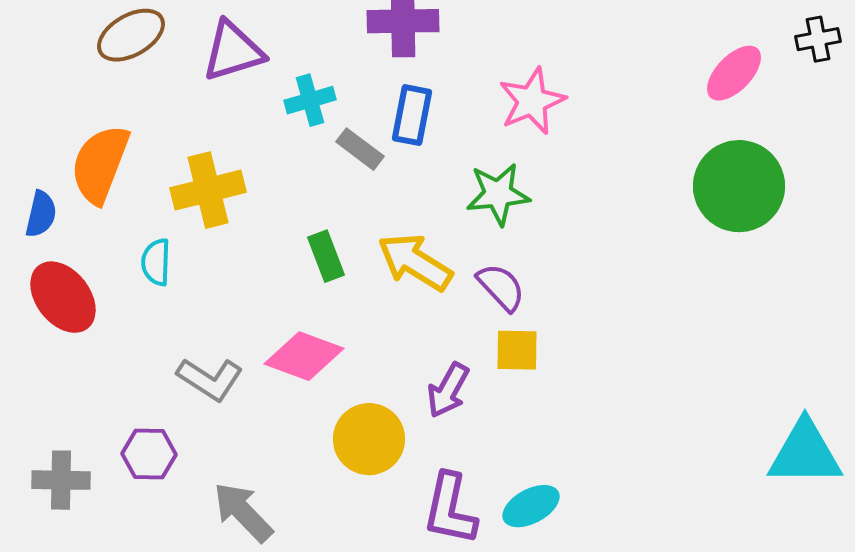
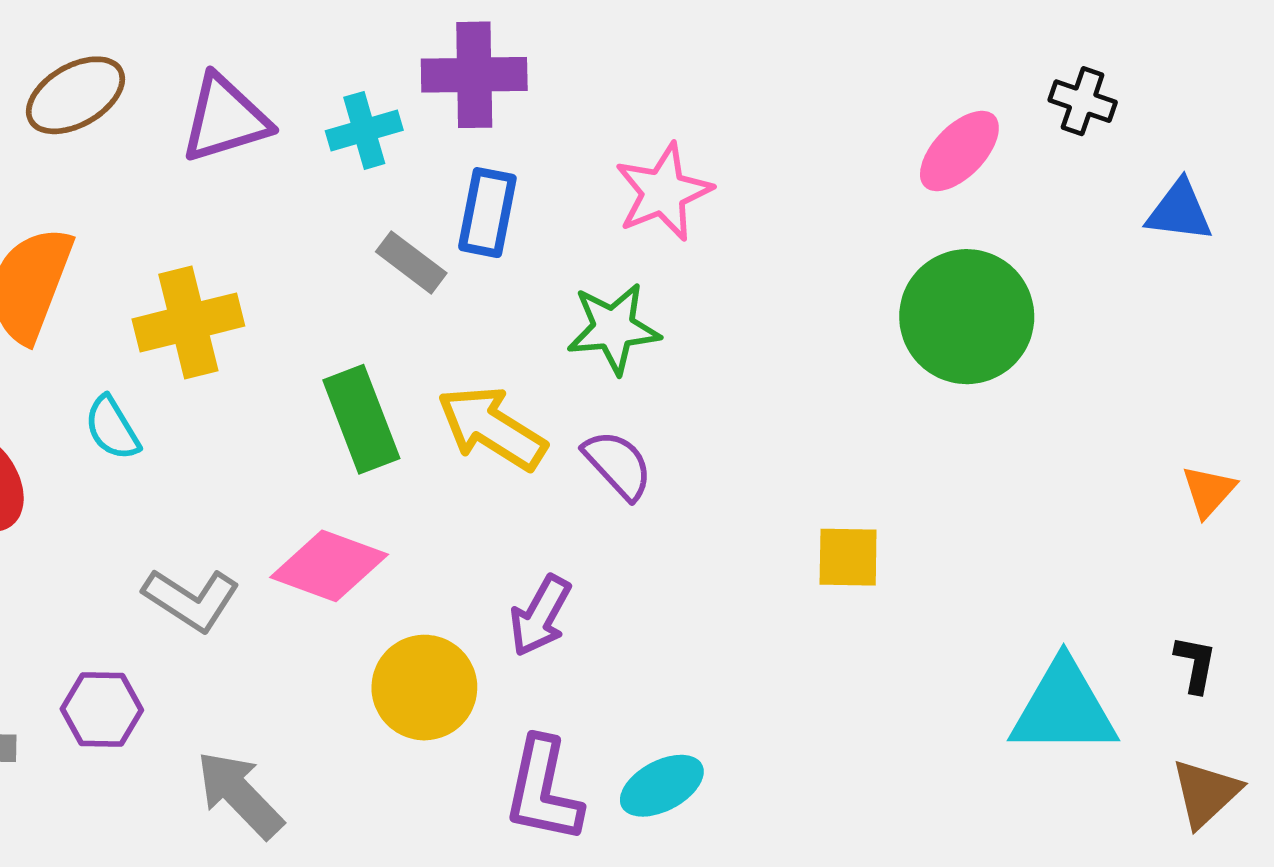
black cross: (818, 39) -> (1083, 101), turned 30
cyan cross: (310, 100) -> (364, 130), moved
green rectangle: (326, 256) -> (361, 419), size x1.4
cyan semicircle: (156, 262) -> (112, 428), turned -33
yellow square: (517, 350) -> (848, 557), moved

